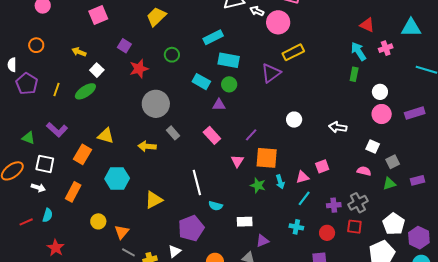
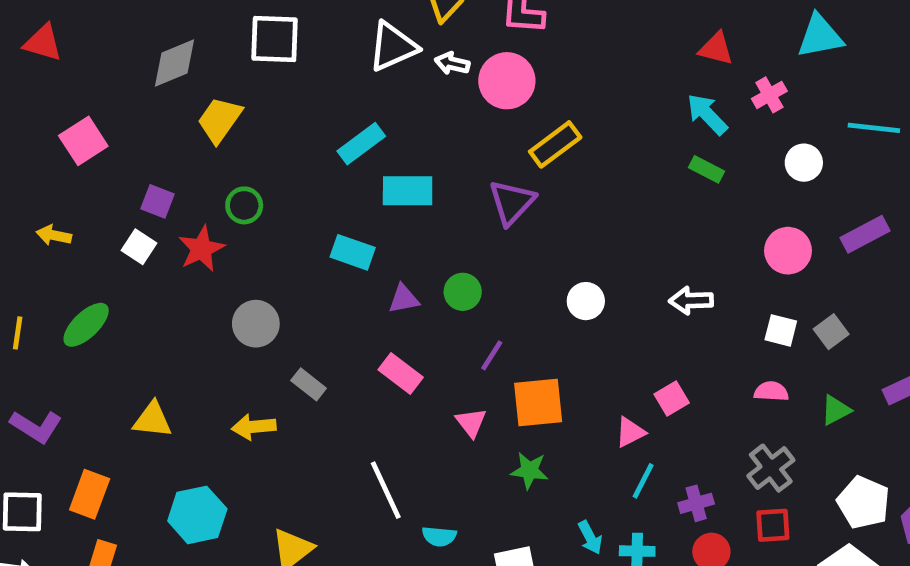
green circle: (172, 55) -> (244, 205), moved
white square: (97, 70) -> (139, 247), moved
green rectangle: (354, 74) -> (707, 169), turned -64
green circle: (229, 84) -> (463, 292), moved
white circle: (380, 92) -> (804, 163), moved
gray circle: (156, 104) -> (256, 324), size x0.7
orange rectangle: (82, 154) -> (90, 494), moved
gray square: (393, 162) -> (831, 332), moved
cyan arrow: (280, 182) -> (590, 537), moved
purple cross: (334, 205) -> (696, 503), moved

